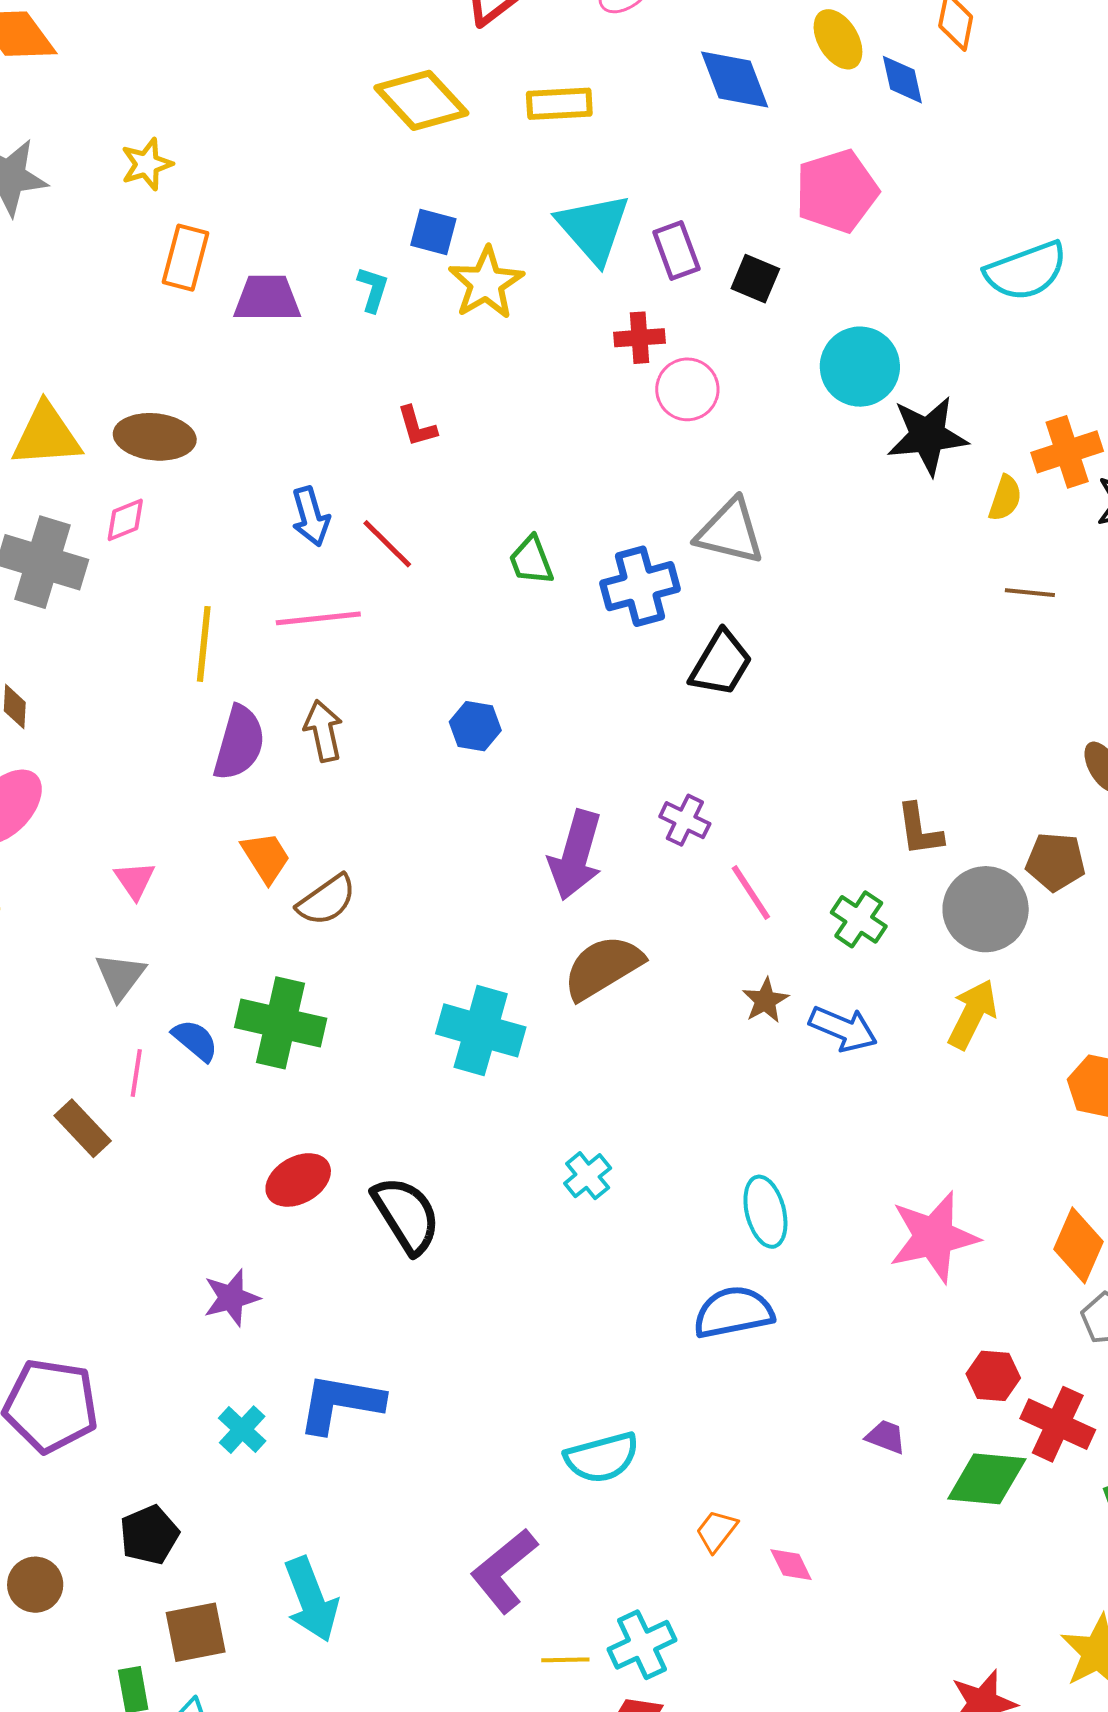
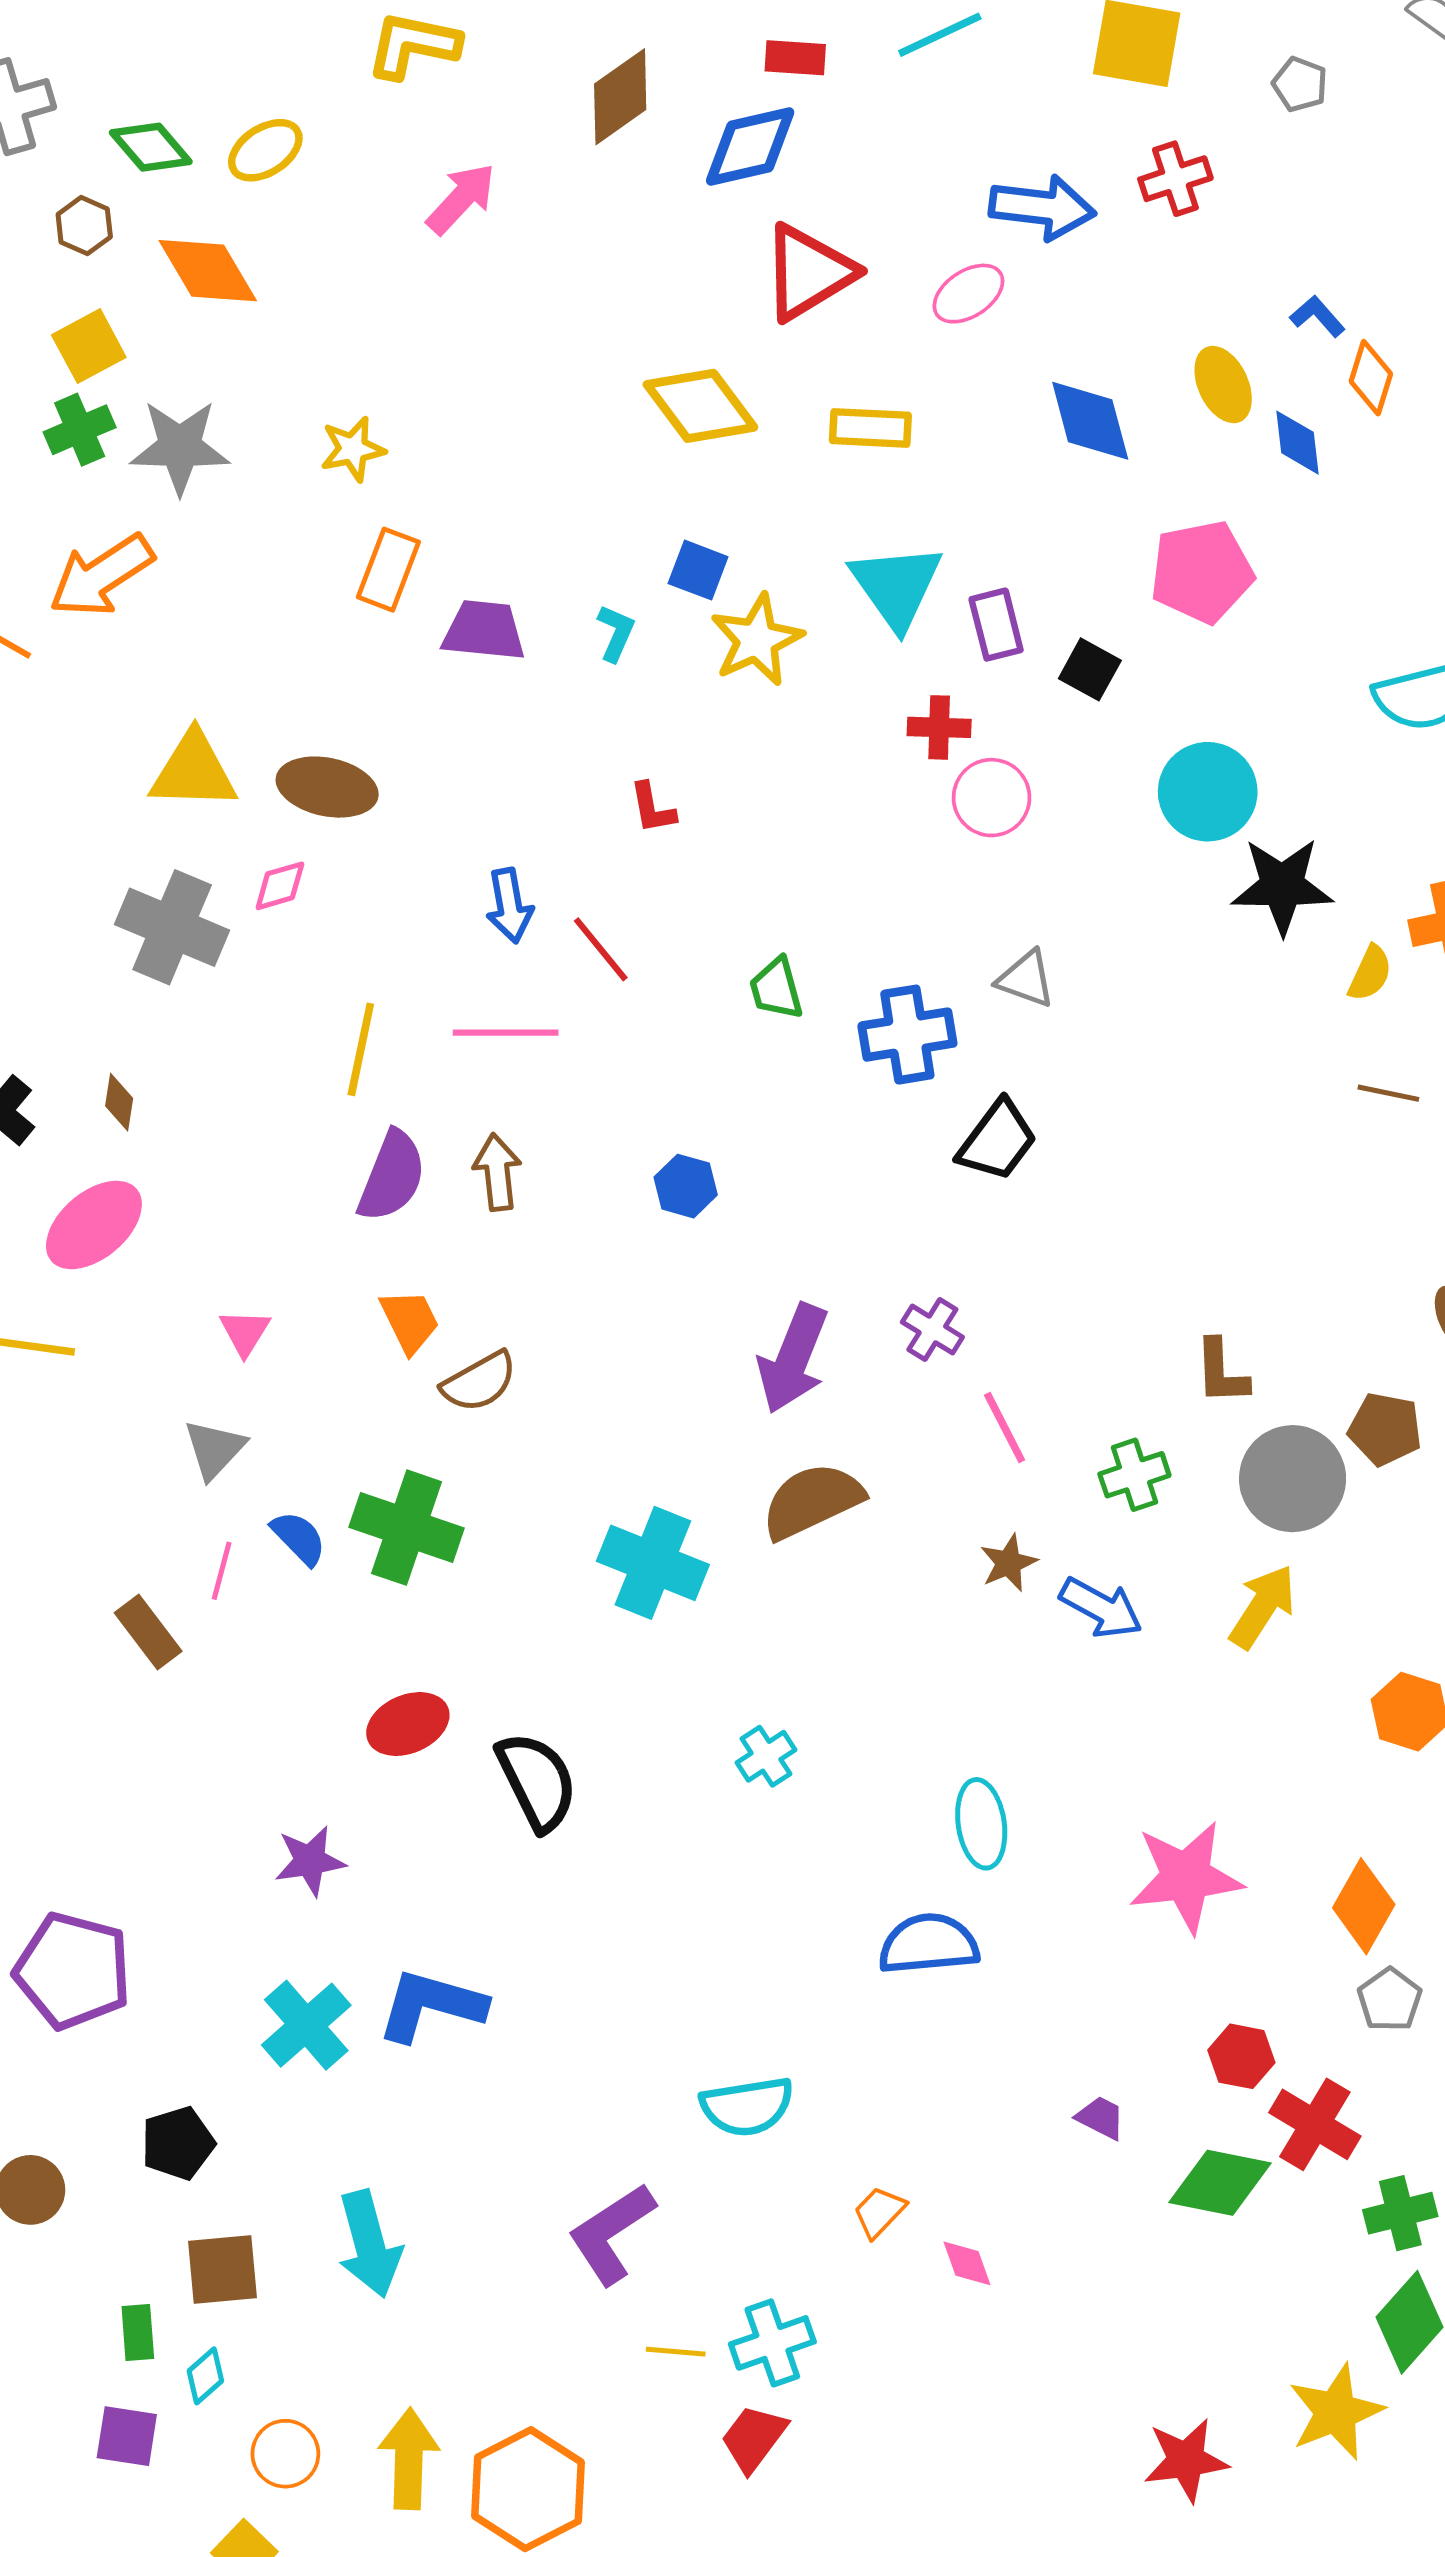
gray triangle: (730, 532) -> (1026, 979), size x0.7
green cross: (859, 919) -> (1134, 1475), turned 32
cyan cross: (242, 1430) -> (306, 2025), size x1.5

